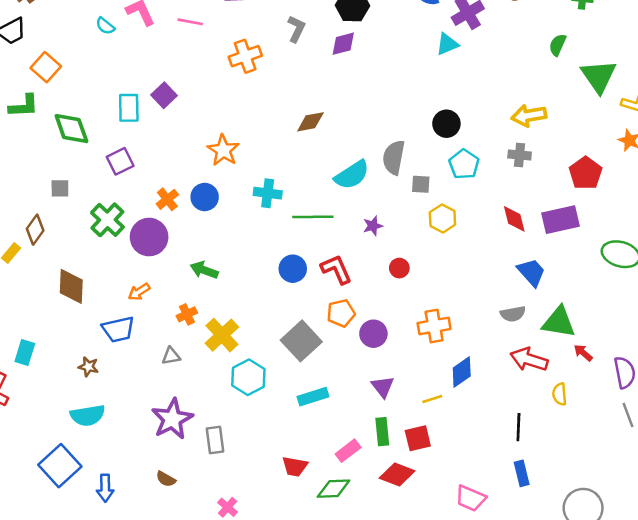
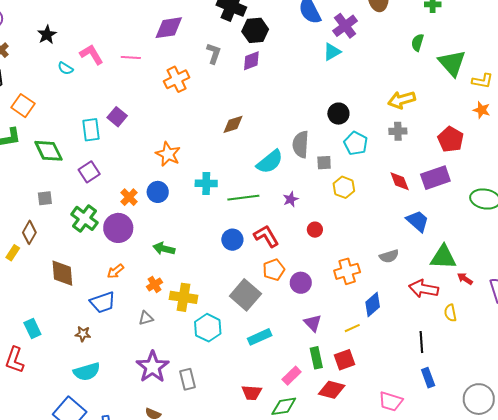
gray semicircle: (513, 314) -> (389, 256), moved
yellow cross: (222, 335) -> (184, 297), turned -32
cyan rectangle: (25, 352) -> (32, 329), turned -36

